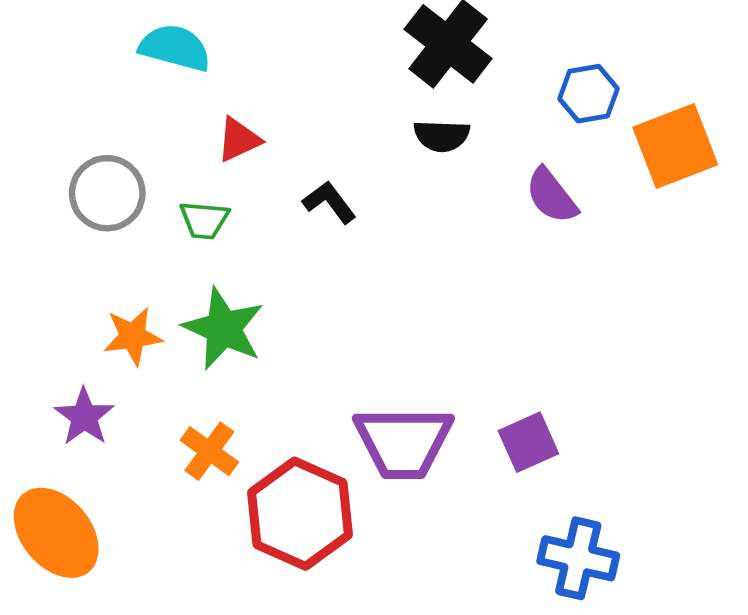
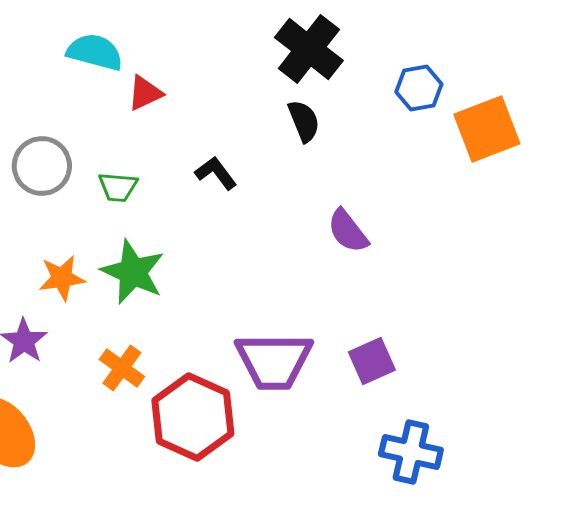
black semicircle: (442, 136) -> (304, 121), turned -114
red triangle: (239, 140) -> (145, 93), moved
purple semicircle: (551, 196) -> (348, 231), moved

